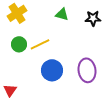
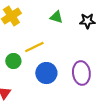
green circle: (19, 44) -> (13, 61), moved

